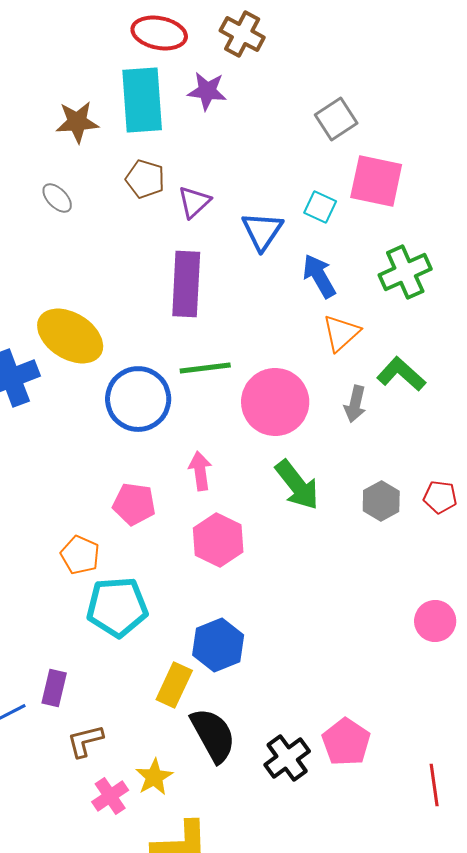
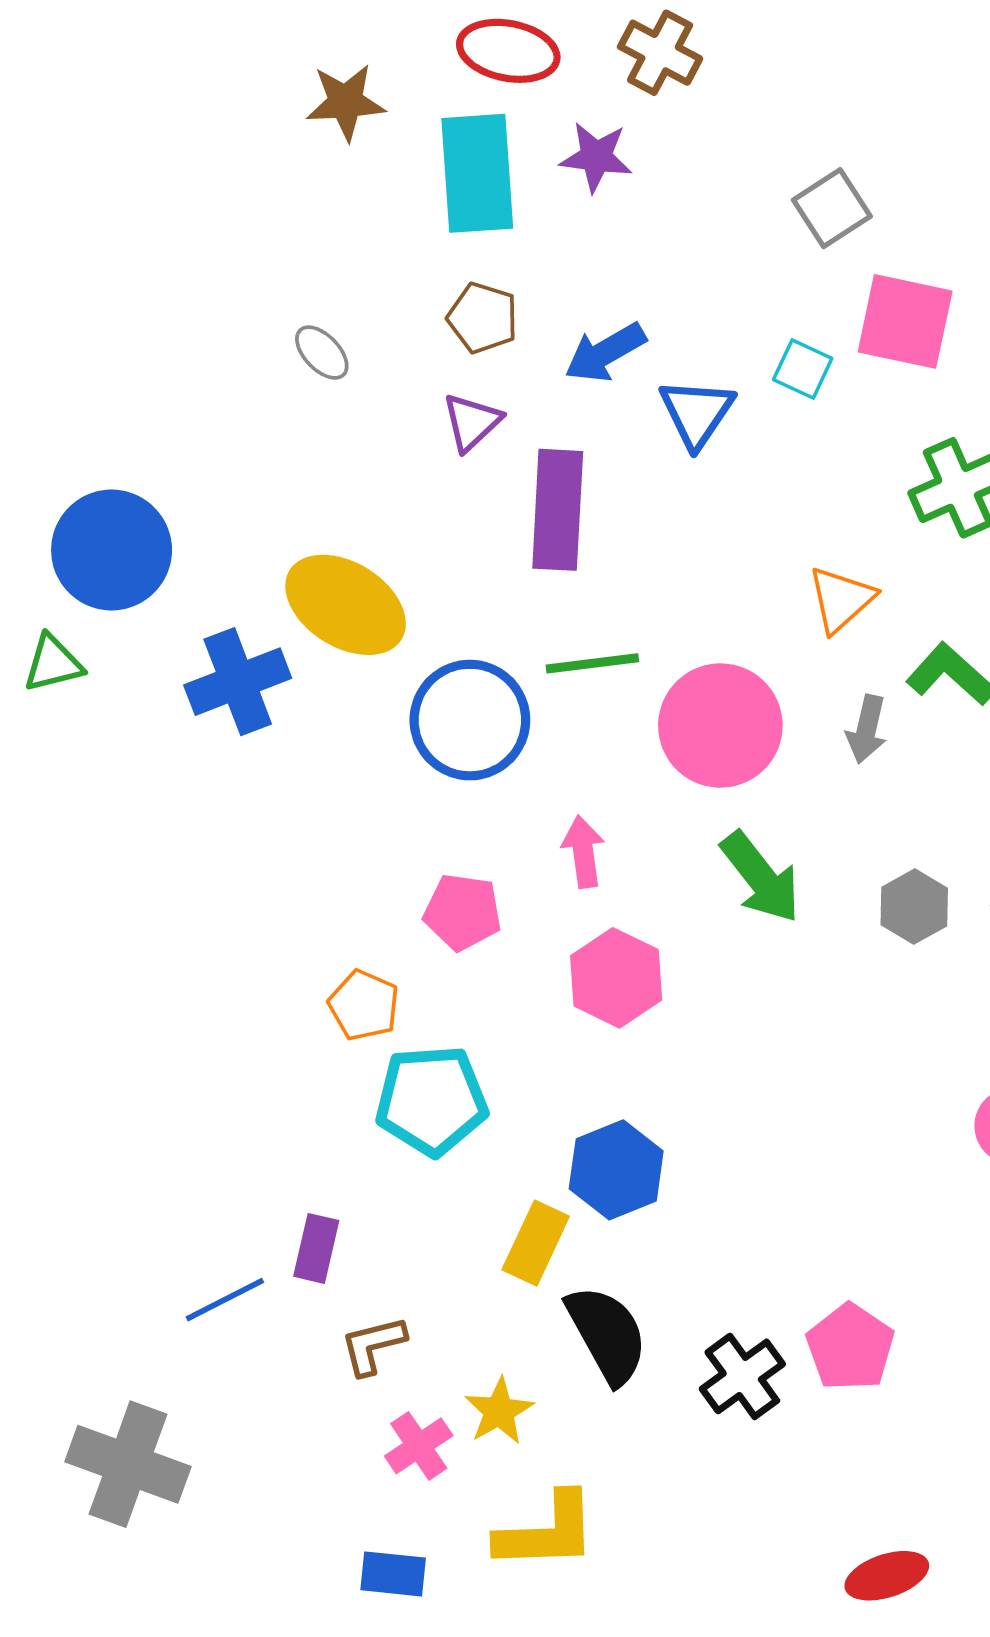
brown star: (77, 122) -> (346, 102), moved
purple triangle: (194, 202) -> (472, 422), moved
blue arrow: (319, 276) -> (605, 353), moved, turned -90

